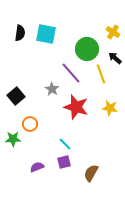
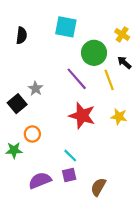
cyan square: (46, 34) -> (66, 27), moved
gray star: (52, 89) -> (36, 89), moved
purple semicircle: (37, 167) -> (40, 180), size x1.5

